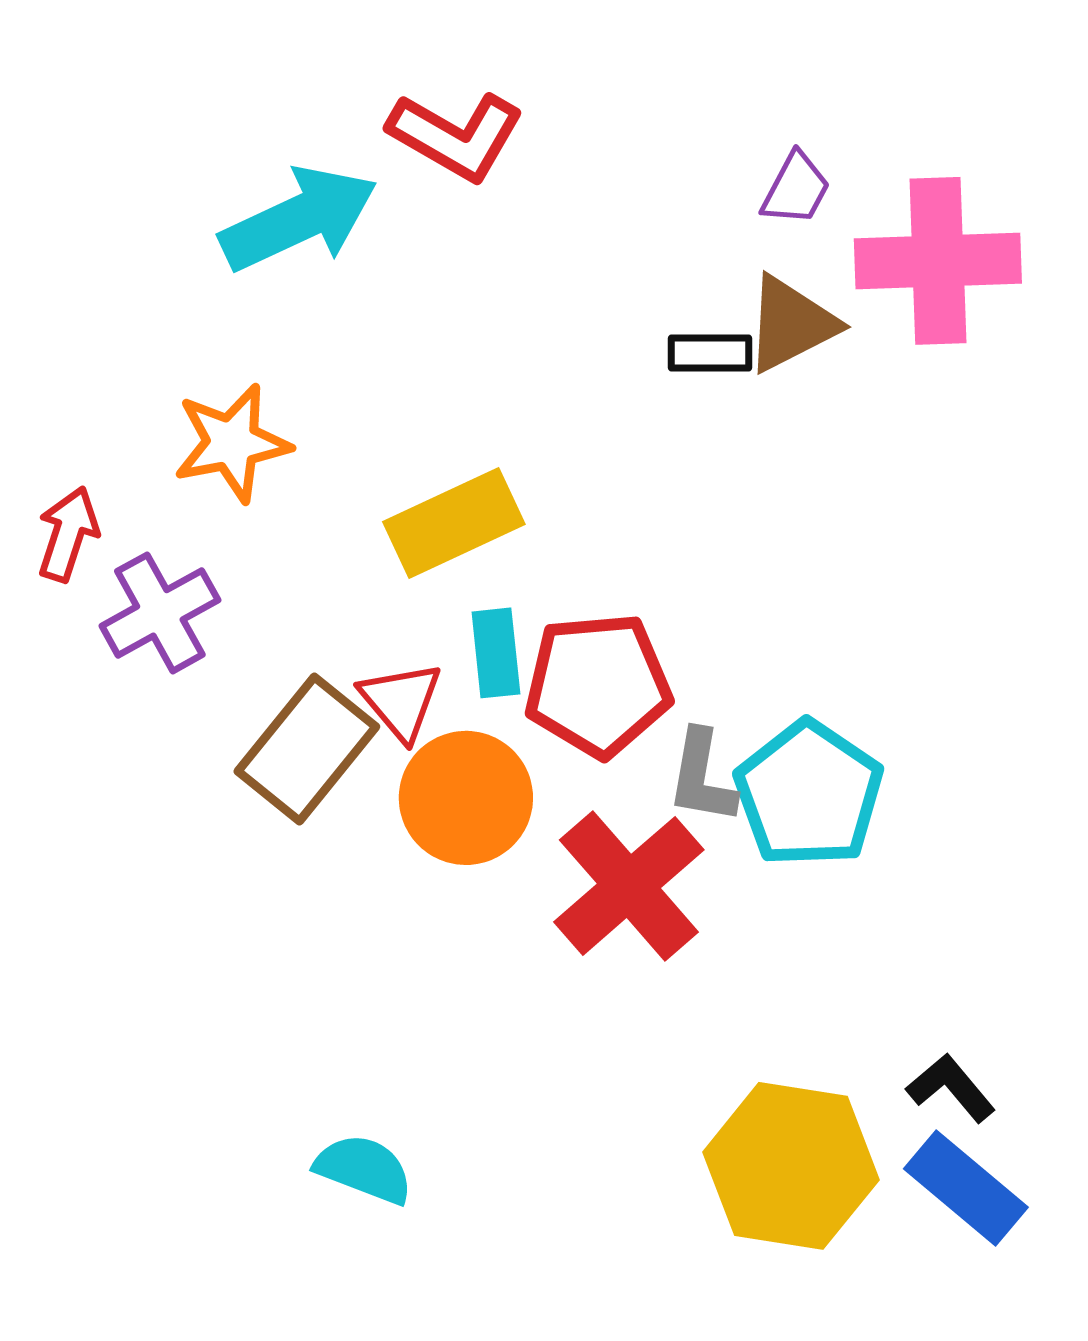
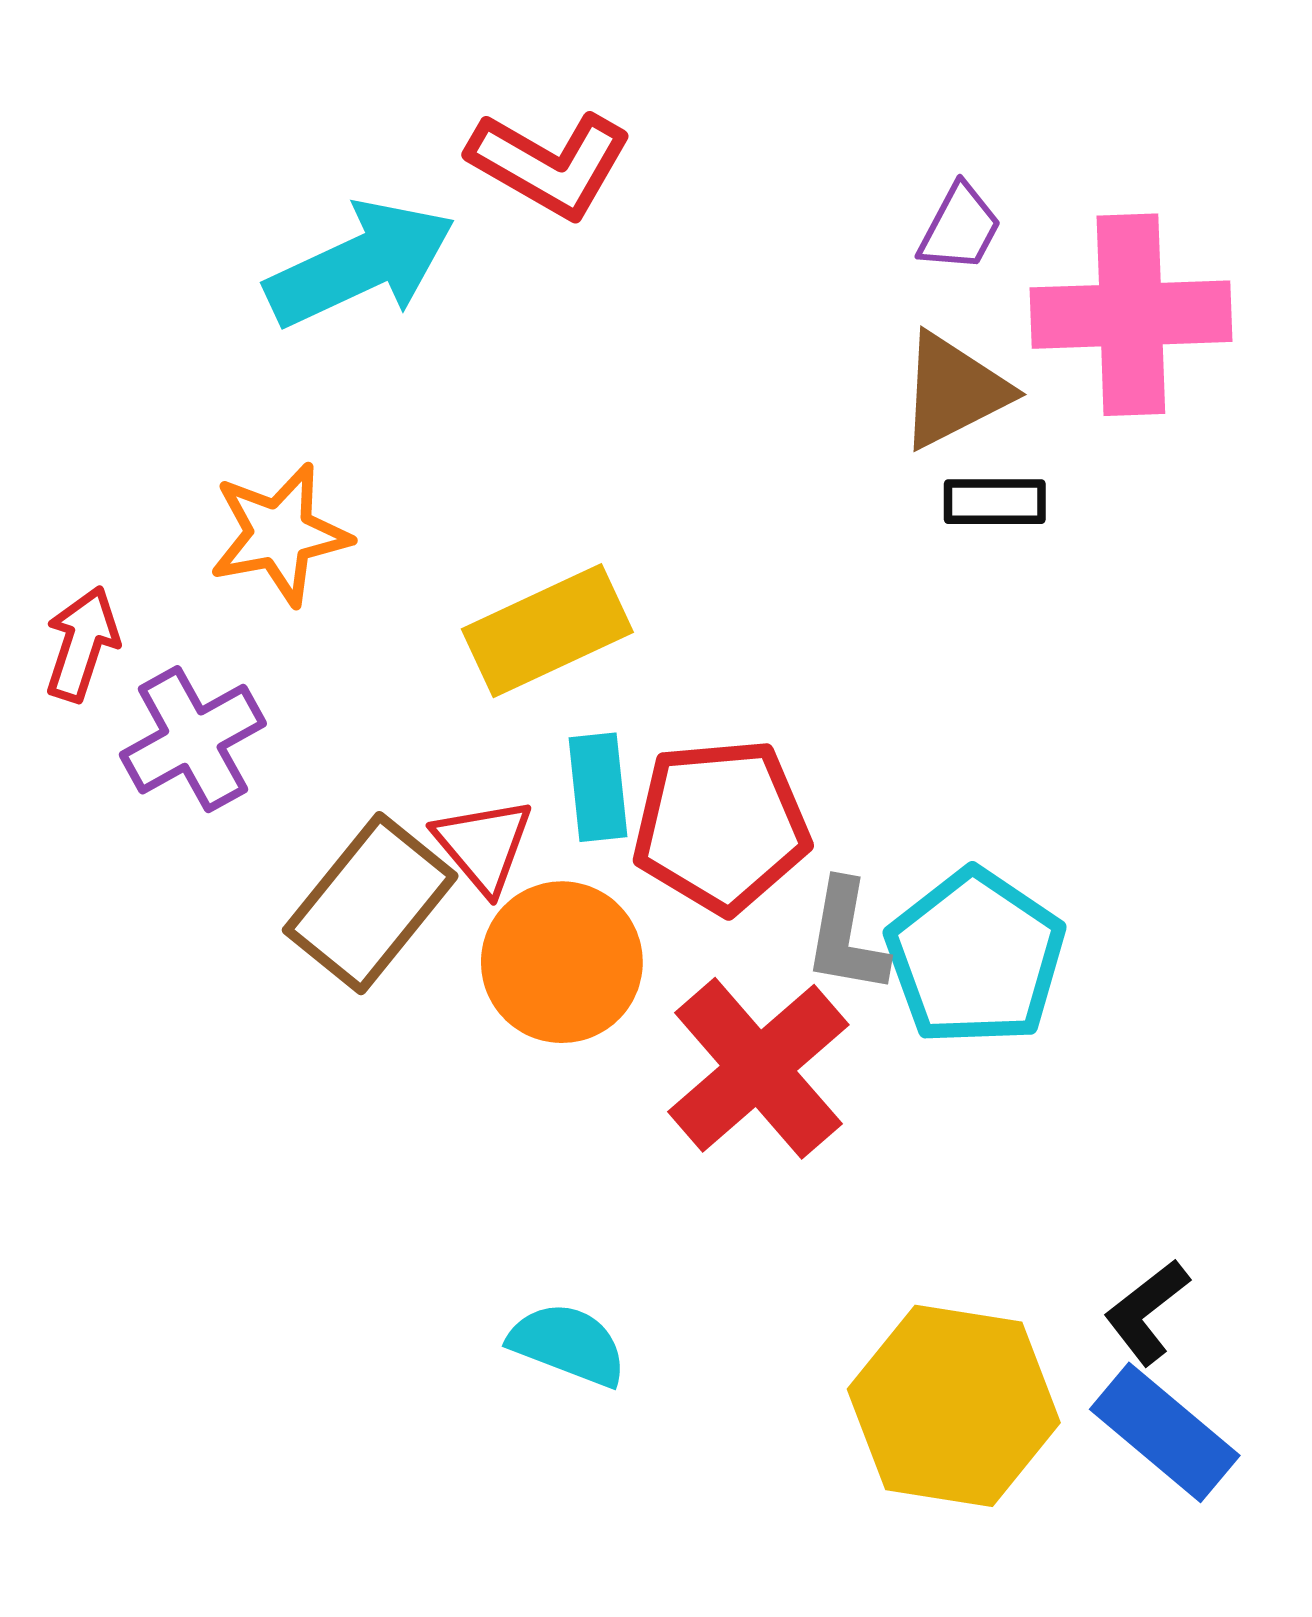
black rectangle: (710, 353) -> (995, 502), moved
black L-shape: (951, 1088) -> (1147, 1312), turned -88
cyan semicircle: (364, 1169) -> (568, 1344), moved

